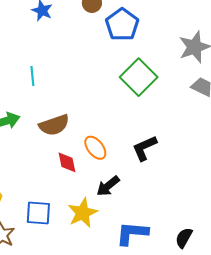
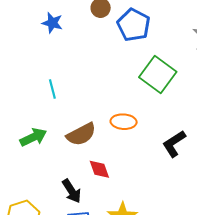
orange ellipse: (95, 148) -> (124, 122), moved, turned -40
black arrow: (108, 186) -> (72, 191), moved, turned -75

